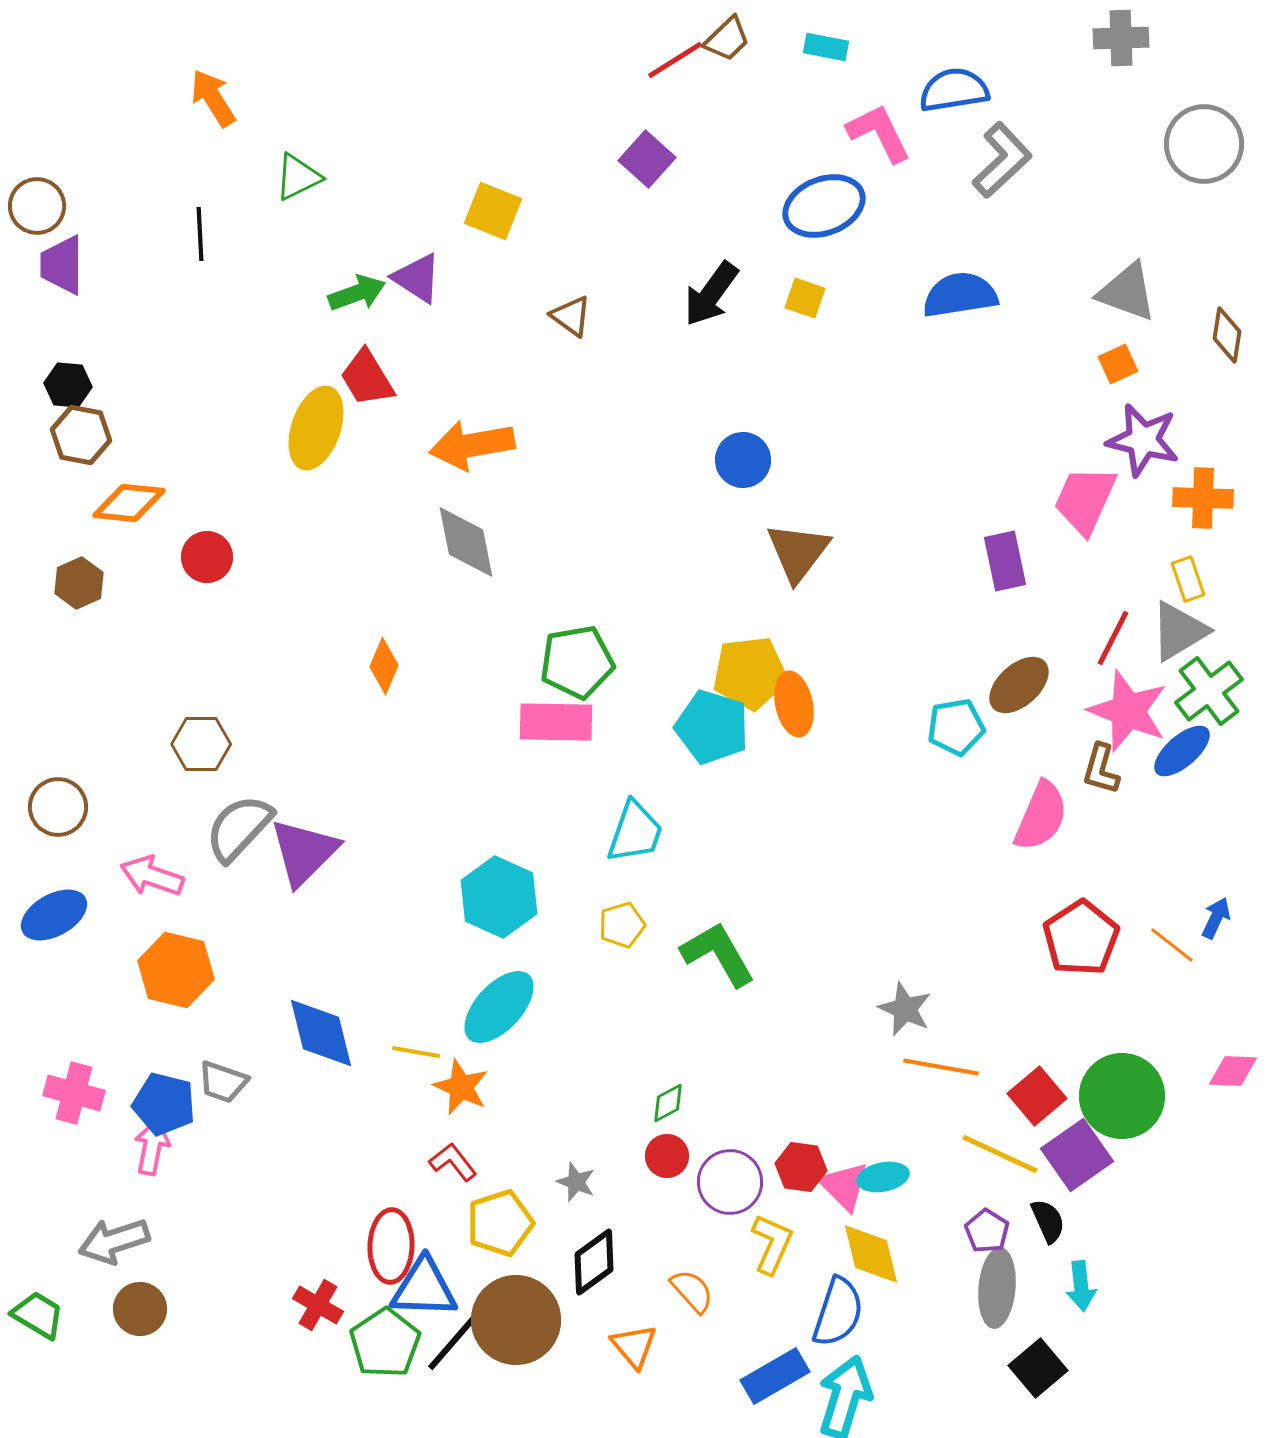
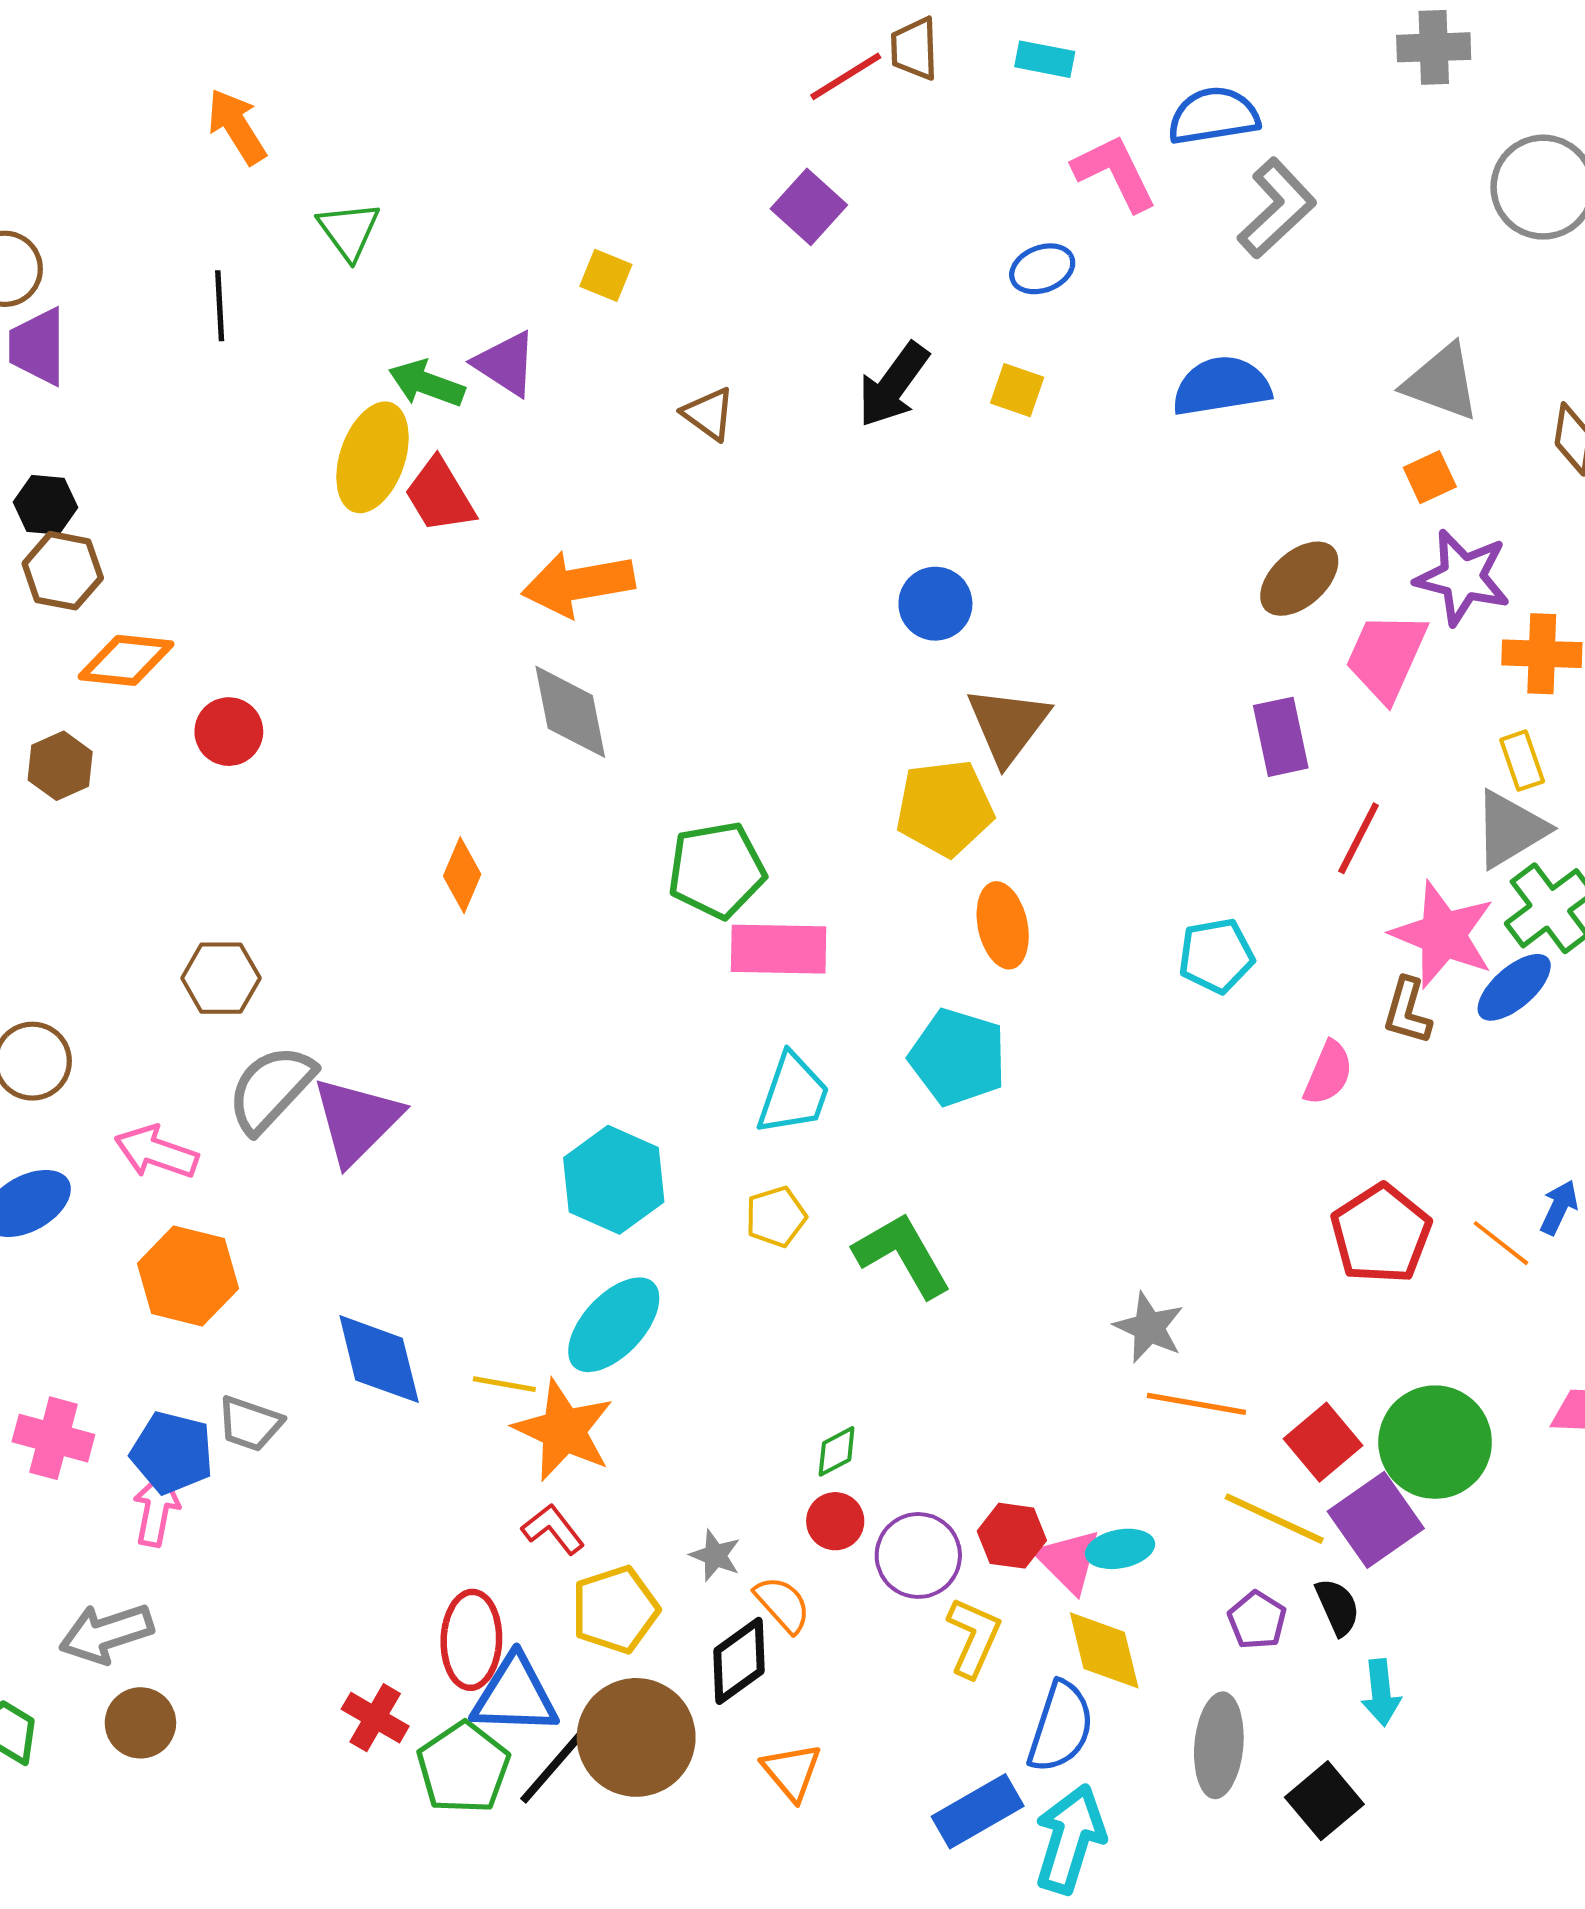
brown trapezoid: (727, 39) -> (914, 49), turned 132
green triangle: (298, 177) -> (349, 231), turned -40
blue ellipse: (824, 206) -> (1042, 269), size x0.6
yellow square: (493, 211) -> (606, 275), size x0.7
green arrow: (357, 293) -> (427, 384), turned -140
yellow ellipse: (316, 428) -> (373, 457), moved
red line: (1113, 638) -> (1359, 838), moved
yellow pentagon: (750, 673) -> (945, 808), moved
brown ellipse: (1019, 685) -> (1299, 579), moved
pink rectangle: (556, 722) -> (779, 949), moved
cyan pentagon: (712, 727) -> (958, 1057), moved
pink semicircle: (1041, 816) -> (1328, 1073), size x0.7
orange star: (461, 1087) -> (564, 1430), size x1.4
gray ellipse: (997, 1288) -> (1219, 1745), moved
orange semicircle: (692, 1291) -> (782, 1604), moved

